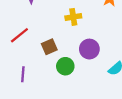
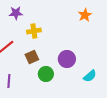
yellow cross: (73, 17) -> (34, 31), moved

